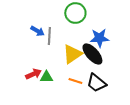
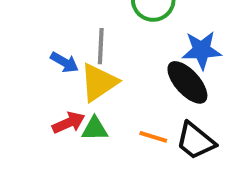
blue arrow: (37, 31) -> (64, 62), moved
yellow triangle: (72, 54) -> (99, 82), moved

